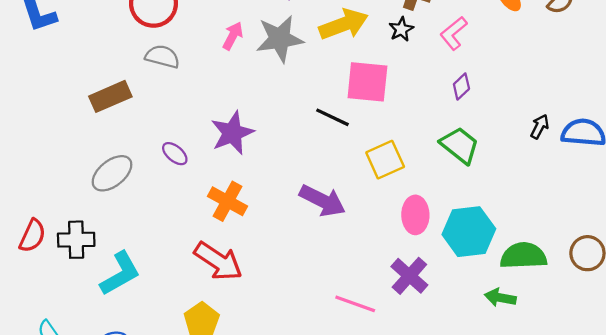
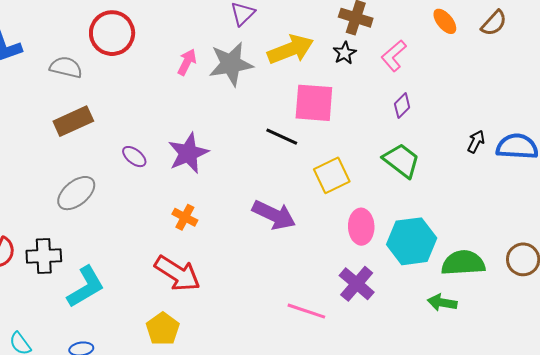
gray semicircle: (162, 57) -> (66, 67), moved
purple ellipse: (175, 154) -> (134, 157), moved
orange cross: (227, 201) -> (185, 217), size x0.7

